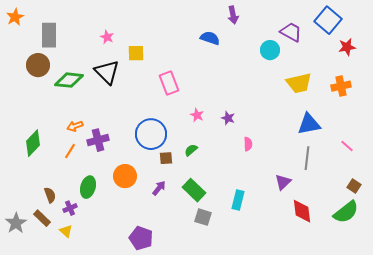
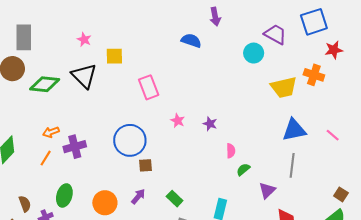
blue square: (328, 20) -> (314, 22), turned 32
orange cross: (341, 86) -> (314, 75), moved, turned 30
pink line: (347, 146) -> (333, 135), moved
green semicircle: (191, 150) -> (243, 169), moved
orange circle: (125, 176) -> (105, 203), moved
green rectangle: (194, 190) -> (175, 199), size x0.7

